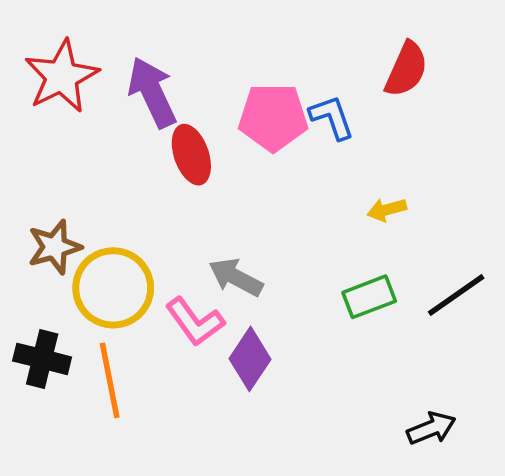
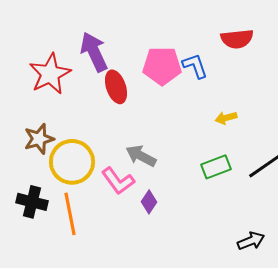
red semicircle: (406, 69) -> (237, 39), turned 60
red star: (62, 76) -> (50, 74), moved
purple diamond: (250, 359) -> (149, 202), size x0.7

